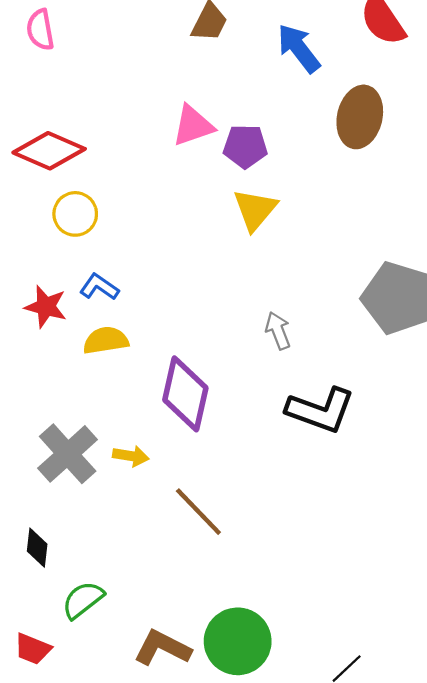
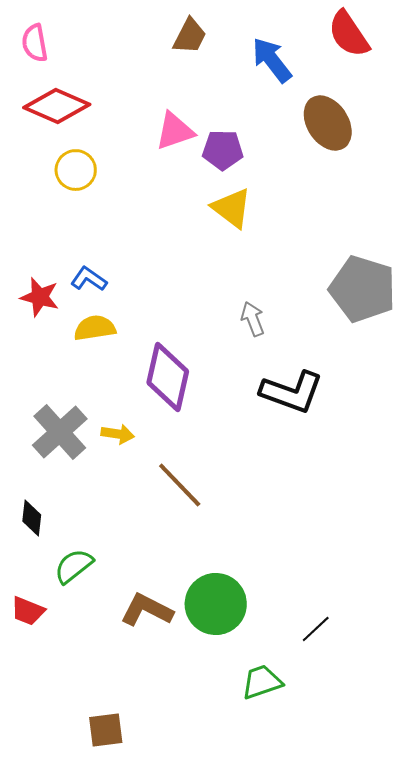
brown ellipse: (360, 117) -> (328, 123), turned -46
red diamond: (49, 151) -> (57, 106), moved
yellow triangle: (255, 210) -> (232, 208), turned -33
yellow circle: (75, 214) -> (76, 170), moved

